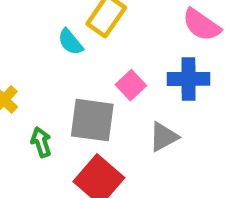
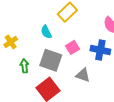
cyan semicircle: (70, 42) -> (46, 32), moved
gray triangle: (164, 137) -> (83, 75), turned 35

